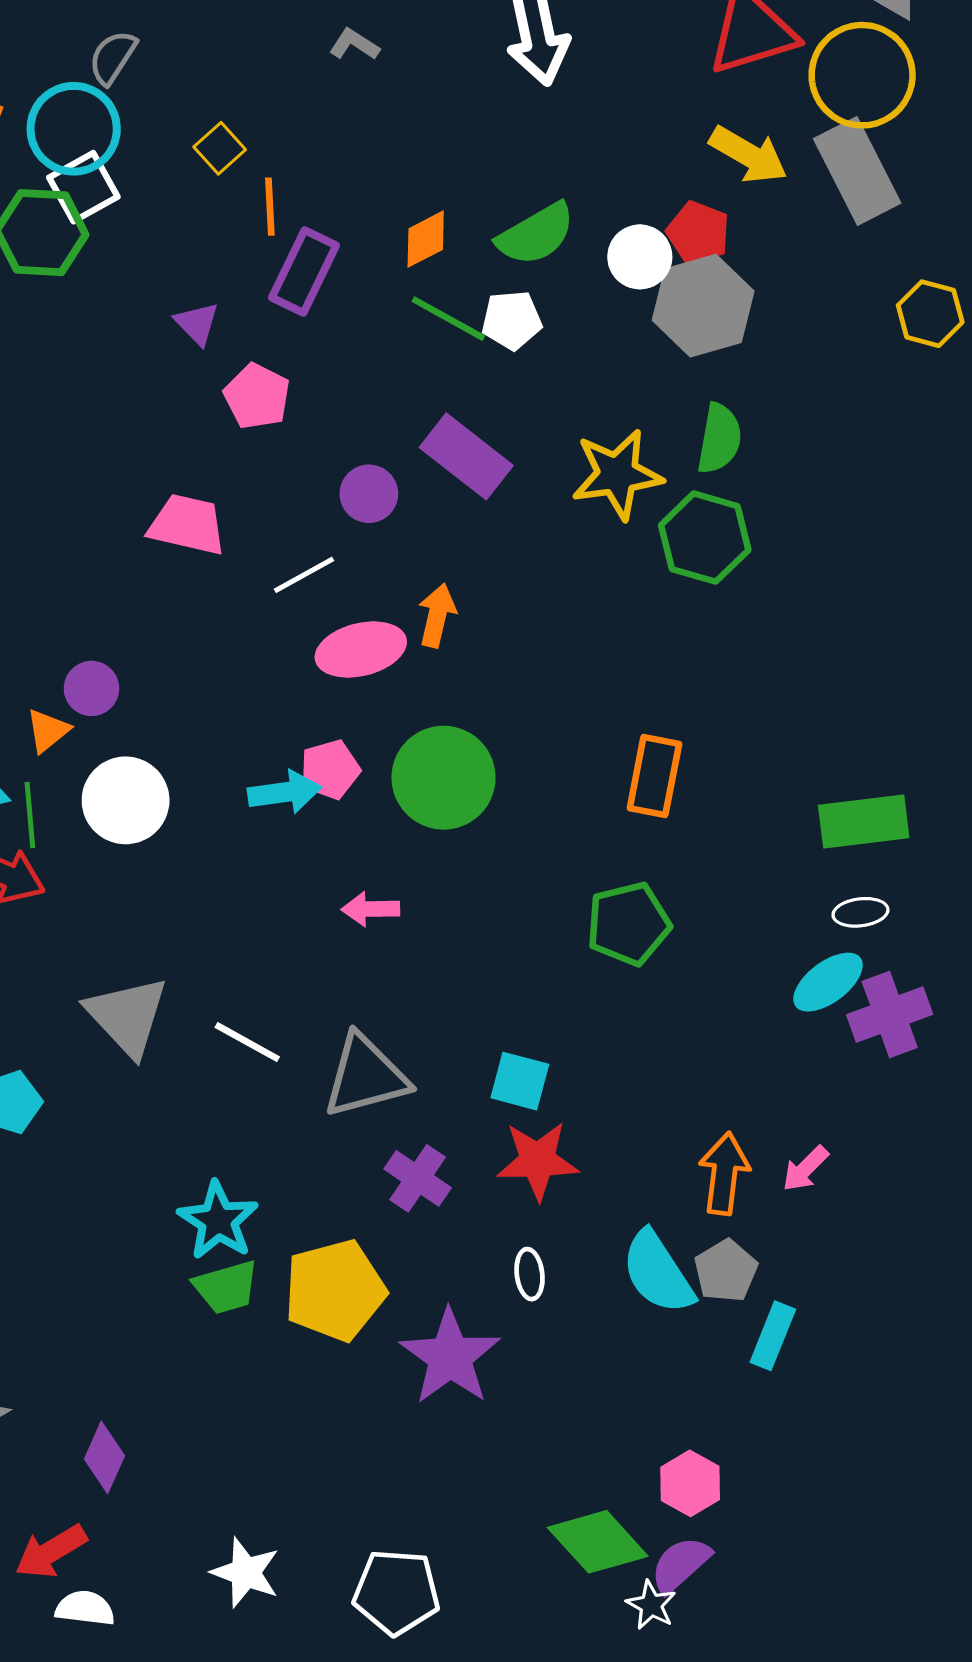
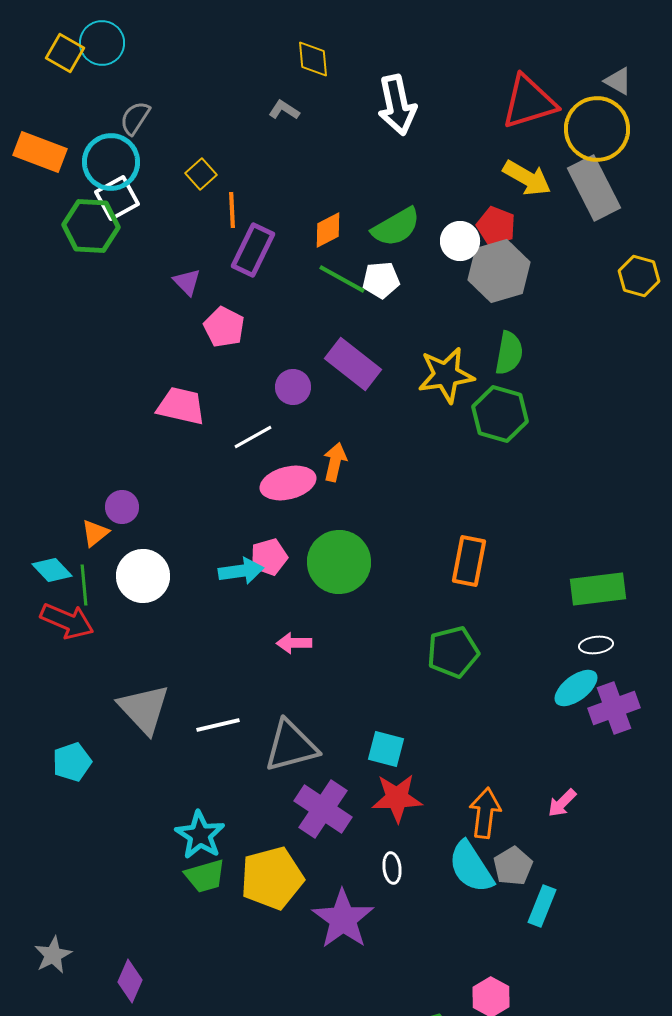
white line: (247, 1042) -> (218, 725), turned -42
orange arrow: (724, 1173) -> (485, 813), moved
purple cross: (418, 1178) -> (323, 809), size x1.4

